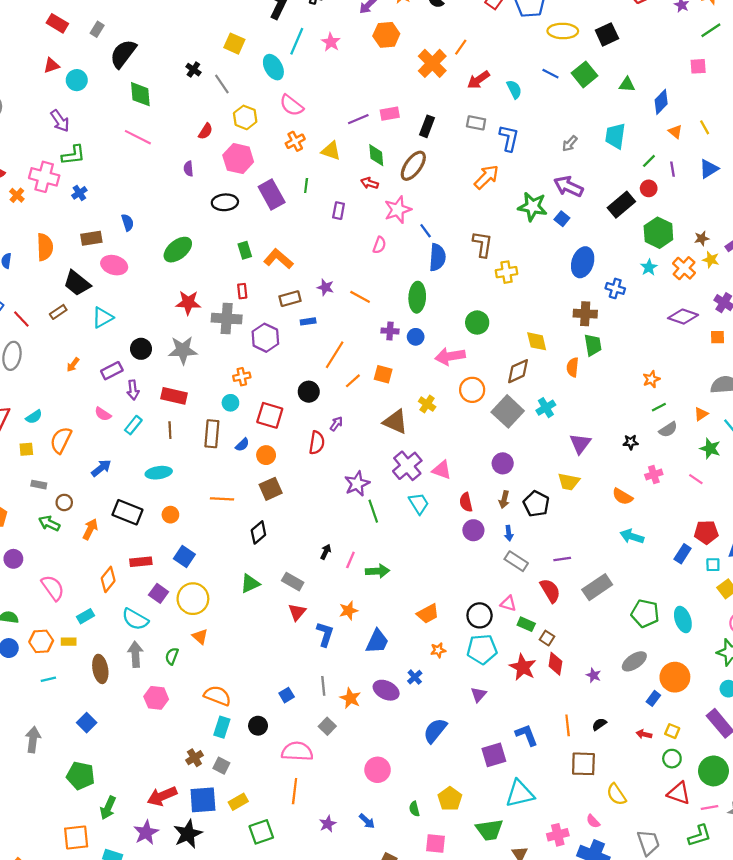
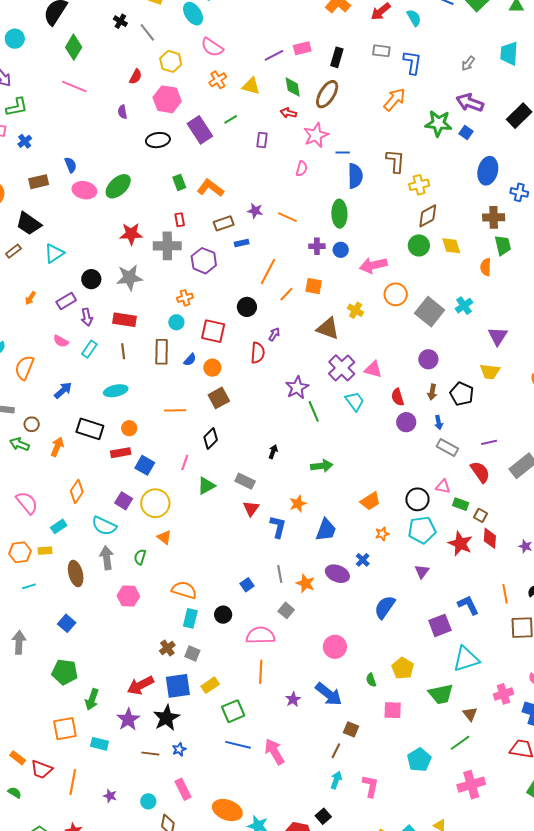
green diamond: (140, 94) -> (74, 47), turned 40
green line: (306, 186) -> (231, 119), turned 56
blue line: (426, 231) -> (343, 153), turned -48
pink ellipse: (114, 265) -> (84, 190), moved
green circle: (477, 323) -> (419, 245), moved
brown diamond: (518, 371) -> (428, 216), moved
pink line: (350, 560) -> (185, 463), moved
red rectangle: (141, 562) -> (121, 453), moved
blue arrow: (367, 821) -> (329, 694), size x1.8

